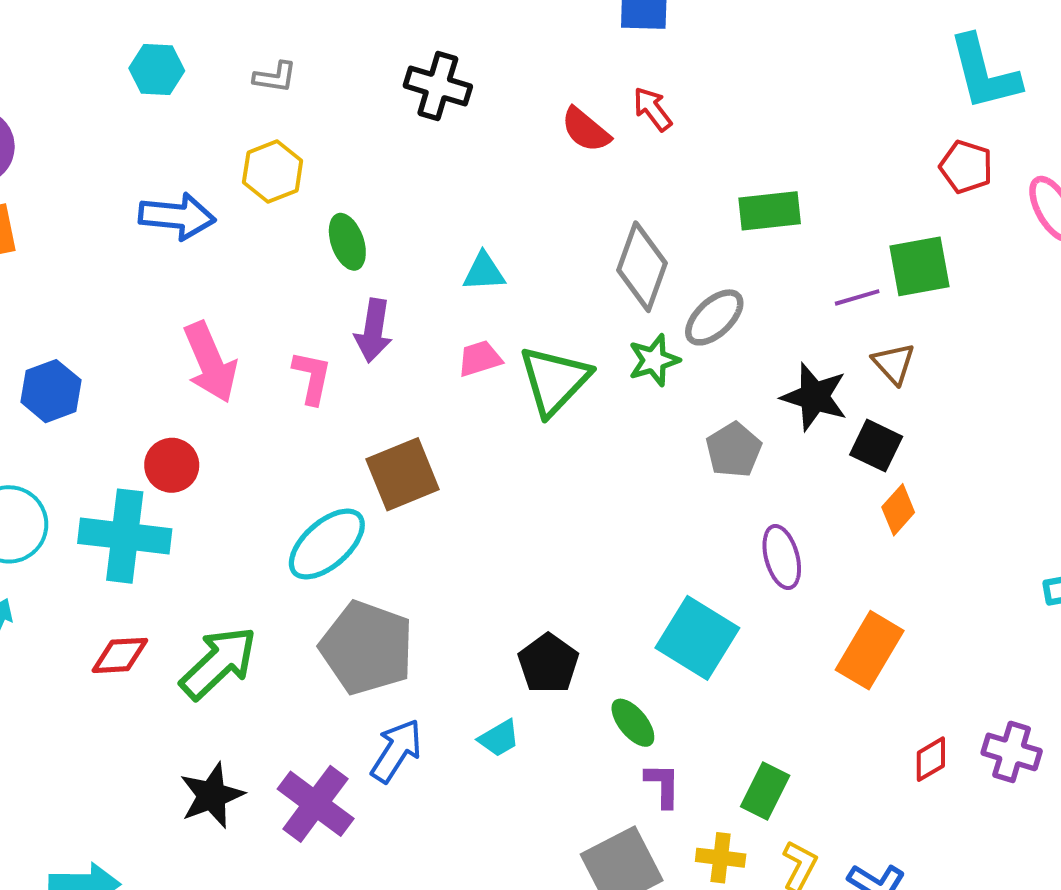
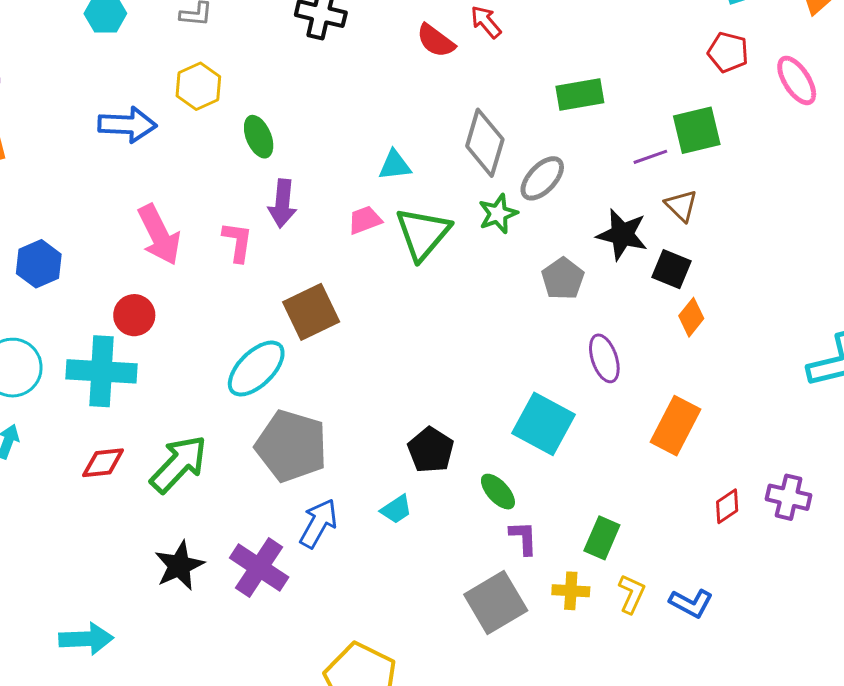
cyan triangle: (484, 272) -> (395, 165), moved

